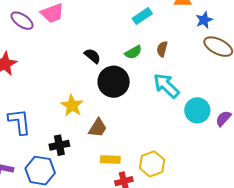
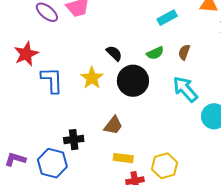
yellow star: (72, 106) -> (92, 78), moved
blue L-shape: (19, 122) -> (52, 80), moved

